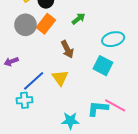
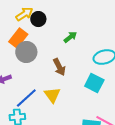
orange rectangle: (46, 24) -> (18, 38), moved
gray circle: (25, 25) -> (26, 52), moved

